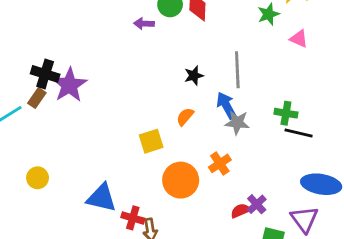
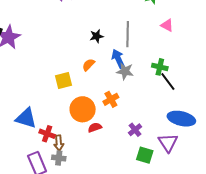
pink triangle: (299, 39) -> (167, 25), moved
black line: (299, 133) -> (168, 81), turned 36
red semicircle: (240, 211) -> (95, 127), moved

